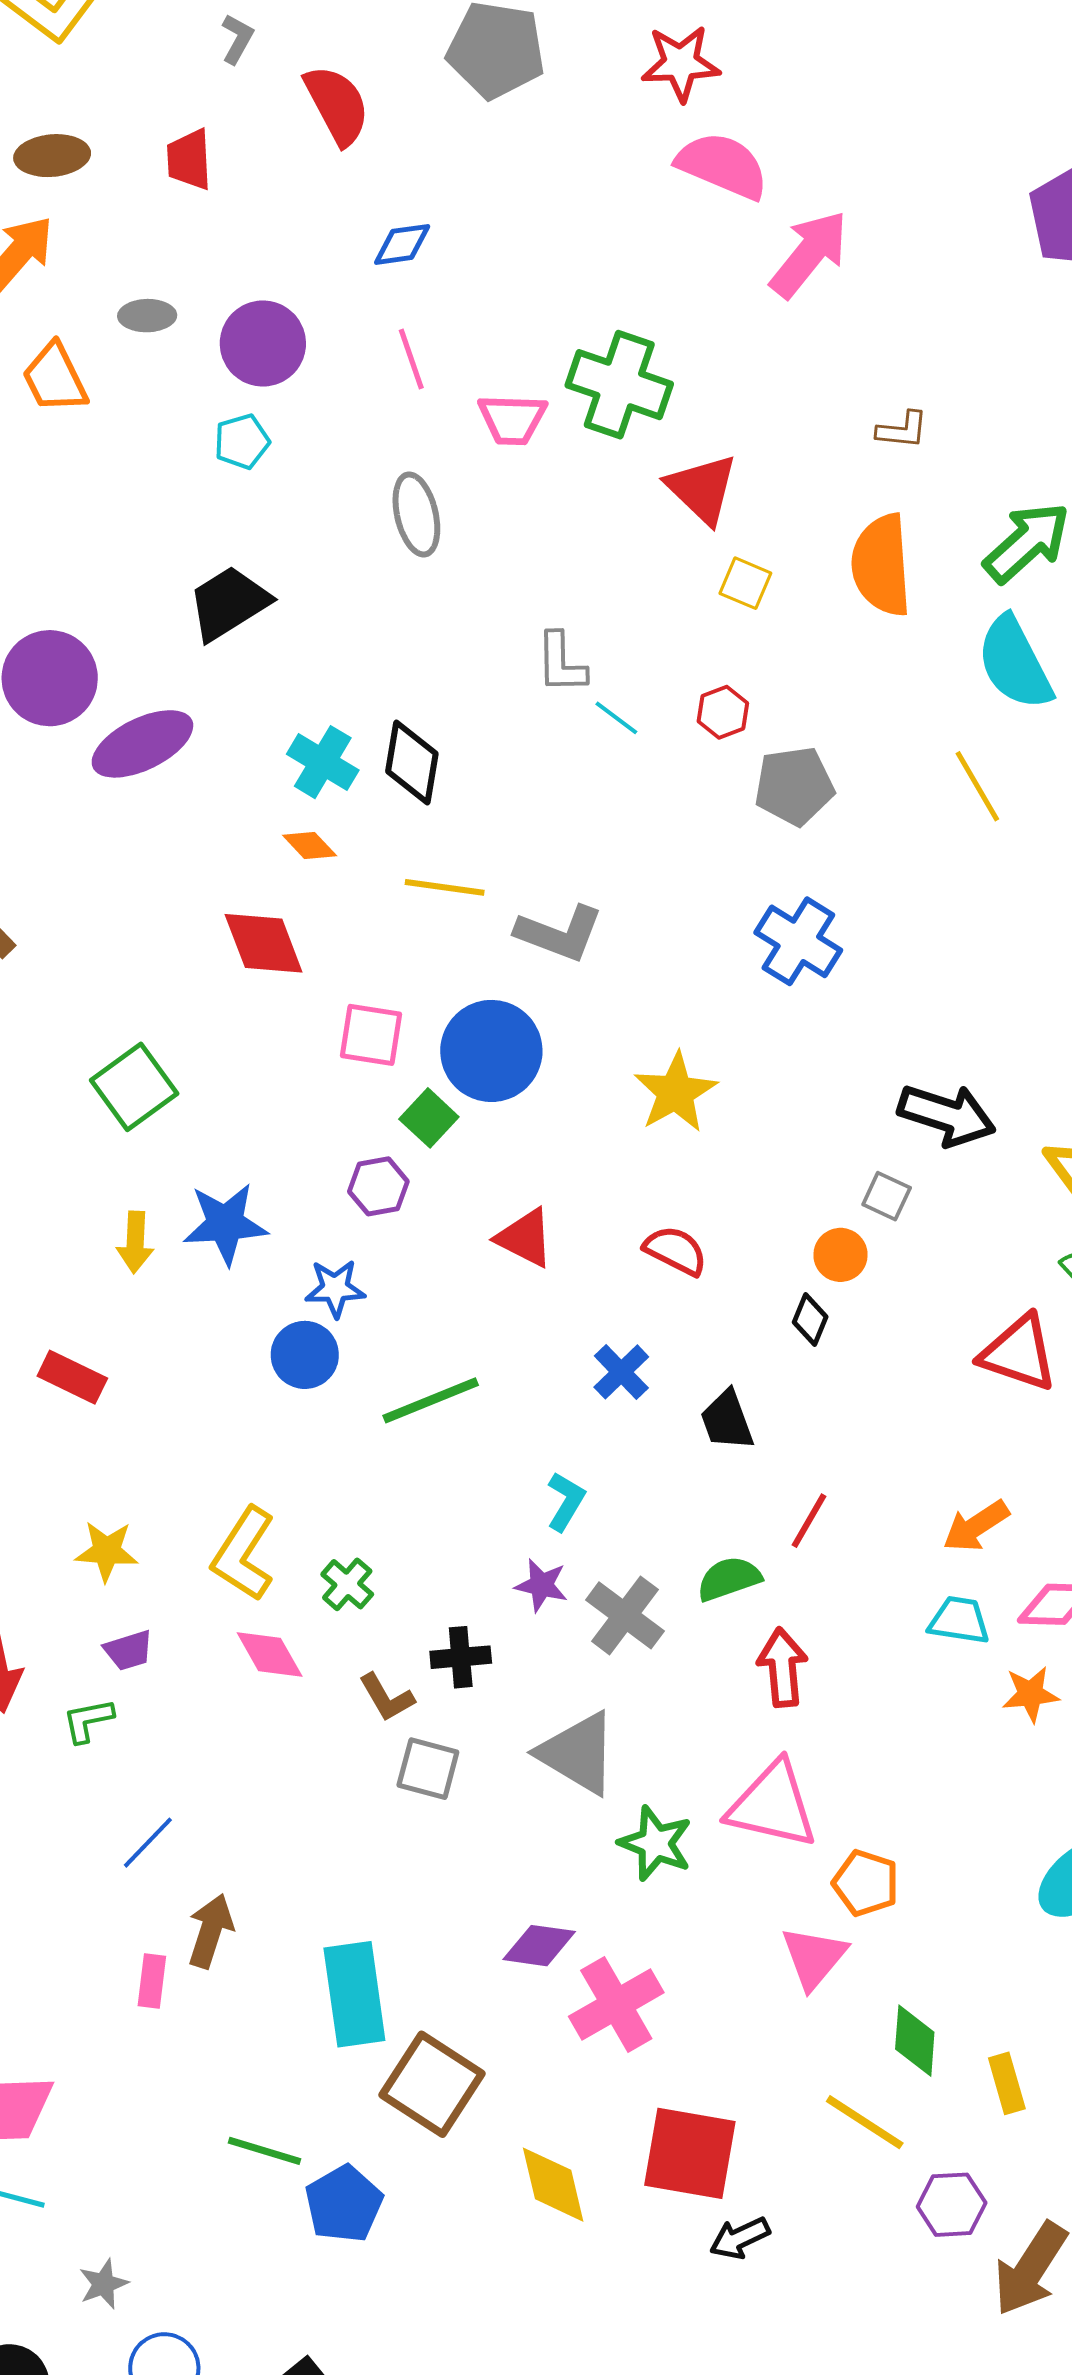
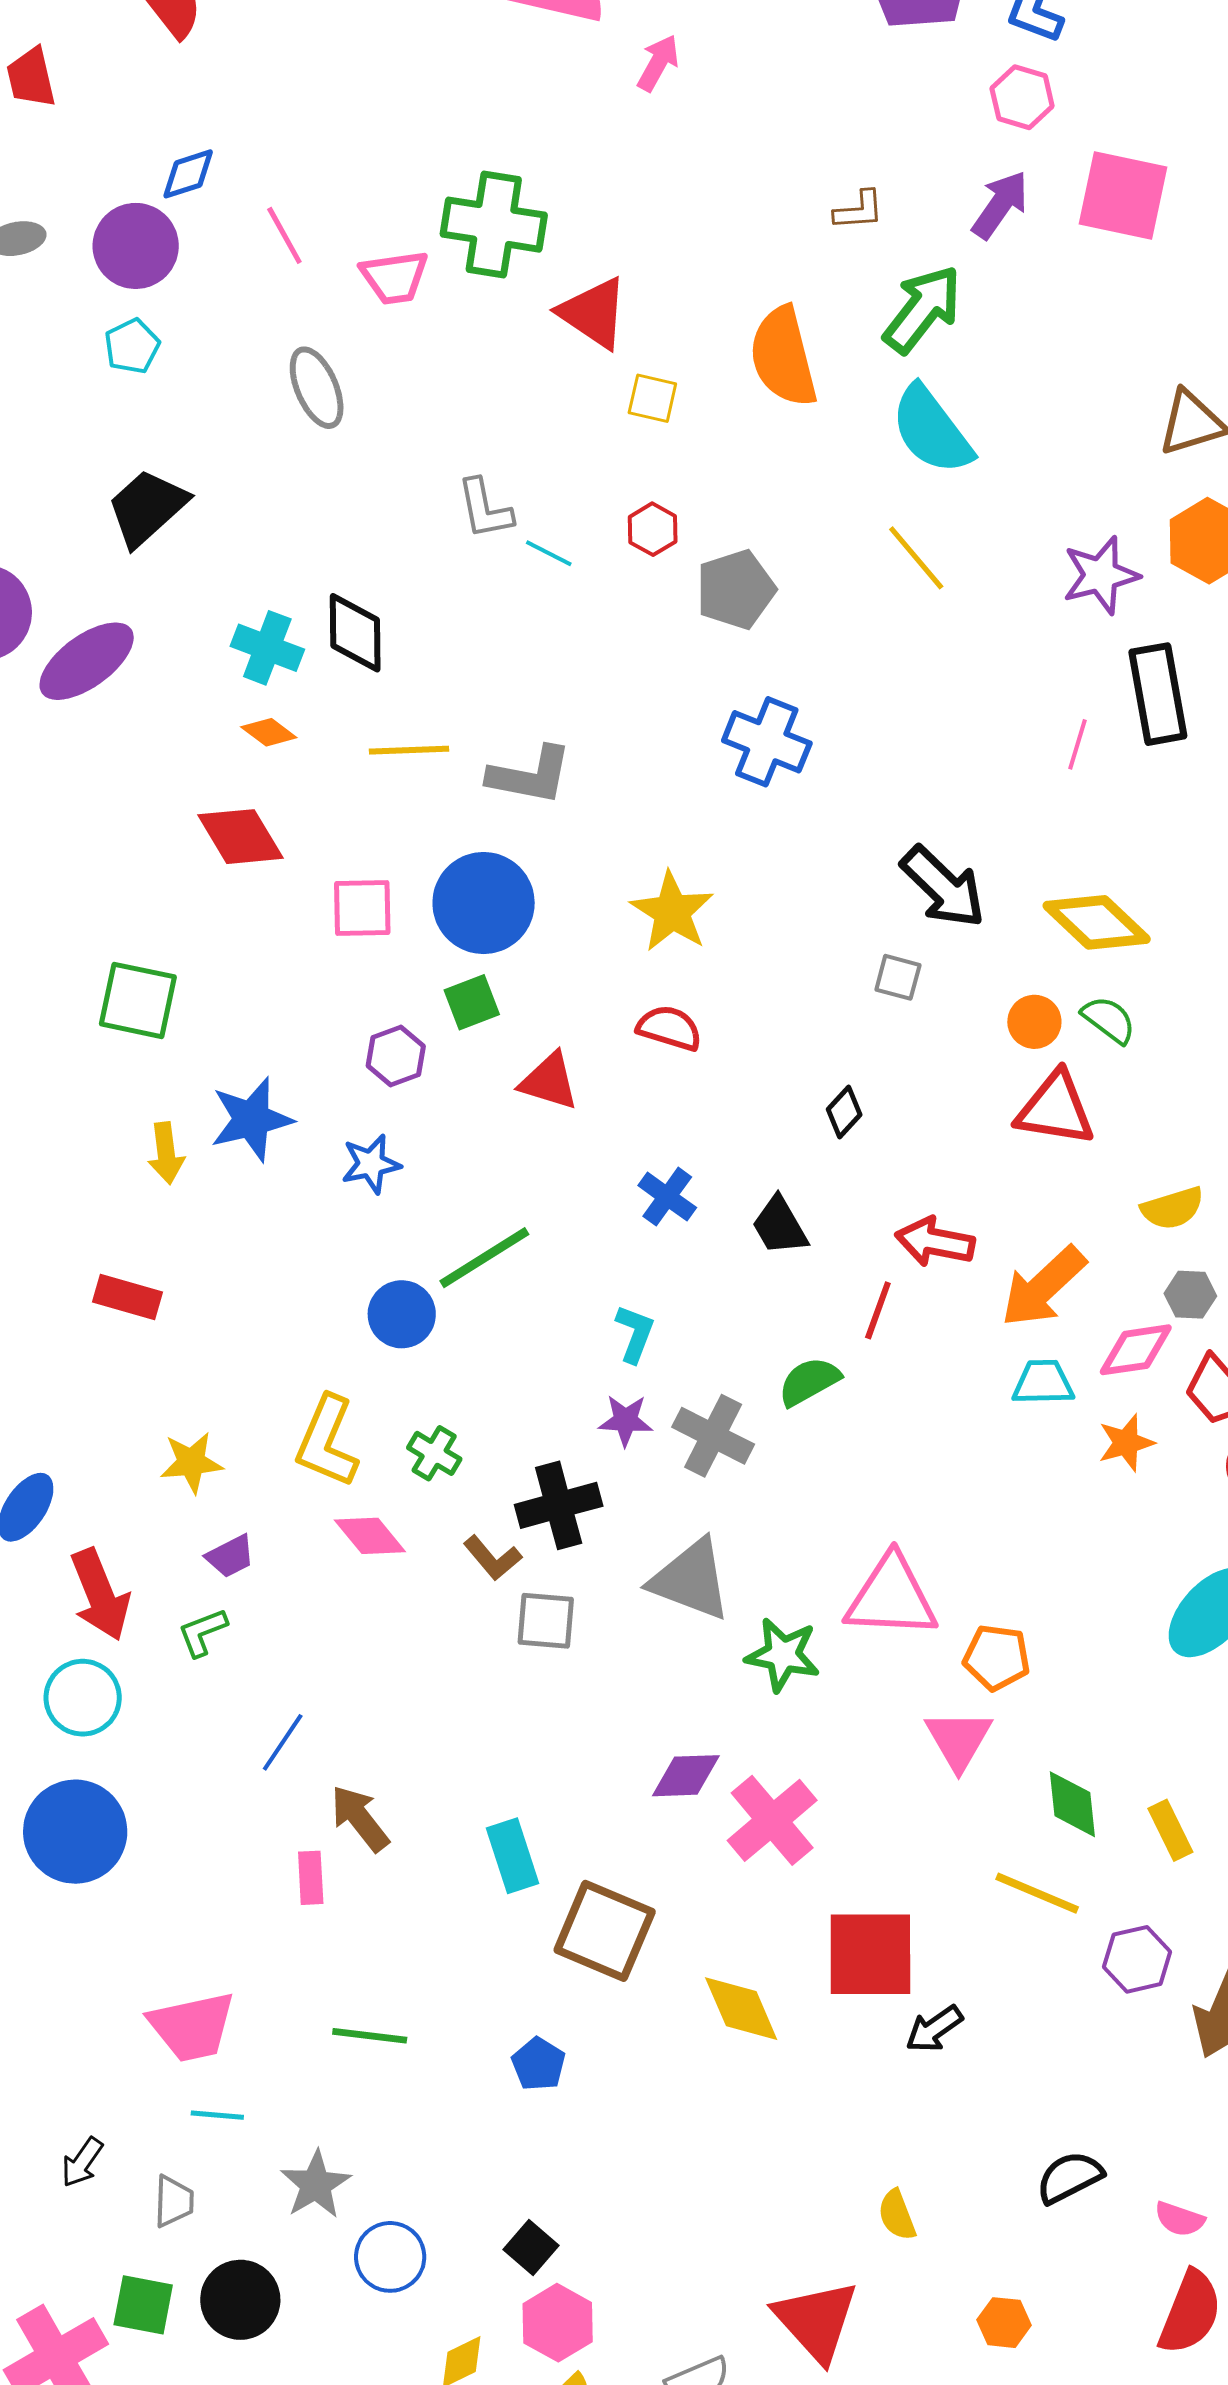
blue diamond: (402, 244) -> (188, 174), moved
pink arrow: (809, 254) -> (658, 63), size x0.6
brown L-shape: (902, 430) -> (859, 210), moved
green square: (134, 1087) -> (138, 1000), turned -32
black arrow: (947, 1115) -> (943, 887), turned 36
green square: (429, 1118) -> (472, 1002), moved, turned 36
red semicircle: (676, 1251) -> (669, 1028), moved
orange circle: (841, 1255) -> (1034, 1022), moved
black diamond: (810, 1319) -> (844, 1112), turned 30
blue circle: (305, 1355) -> (402, 1314), moved
orange arrow: (976, 1526) -> (1043, 1287), size x1.4
black cross: (461, 1657) -> (559, 1505), size x1.4
red arrow: (783, 1667) -> (935, 1242), moved, turned -64
brown arrow: (210, 1931) -> (360, 1818), turned -46
cyan rectangle: (354, 1994) -> (513, 1856), size x0.7
green line: (264, 2151) -> (370, 2036), moved
blue pentagon: (344, 2204) -> (538, 2064), size x0.7
gray star: (103, 2284) -> (316, 2185), size x1.4

